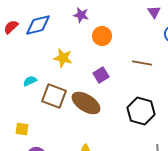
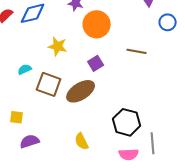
orange circle: (102, 36) -> (97, 24), size x1.4
brown ellipse: (86, 103) -> (81, 91), turned -64
black hexagon: (141, 111) -> (127, 122), moved

